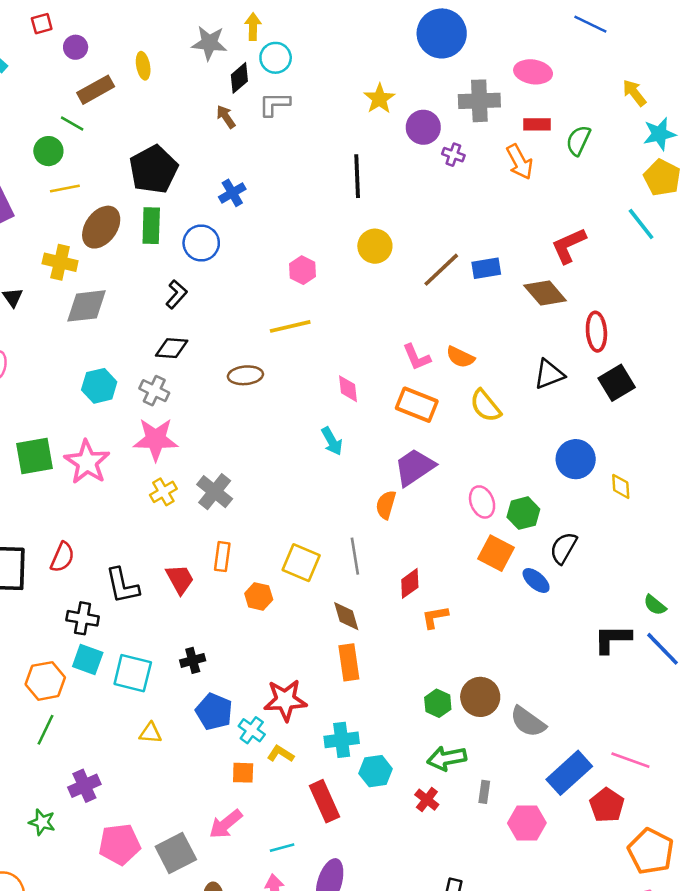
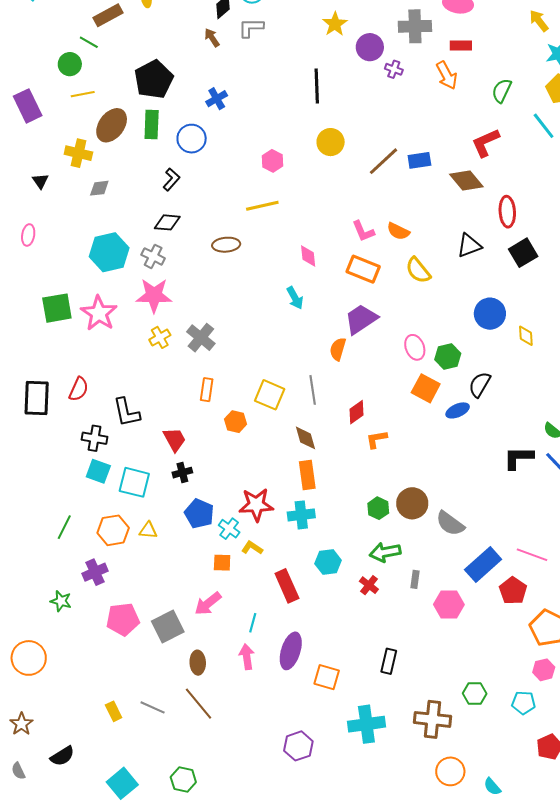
green semicircle: (578, 140) -> (502, 91), moved
gray diamond: (86, 306) -> (99, 188), size x0.6
cyan hexagon: (99, 386) -> (109, 252), size x1.4
red trapezoid: (180, 579) -> (174, 439), moved
blue ellipse: (536, 580) -> (458, 410), turned -65
orange hexagon: (45, 681) -> (113, 530), moved
cyan cross: (342, 740) -> (301, 515), moved
cyan line: (282, 848) -> (253, 623), turned -60

